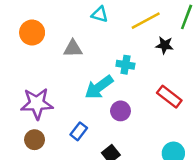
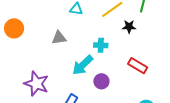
orange circle: (32, 33) -> (14, 28), moved
purple star: (37, 104) -> (36, 84), turned 30

